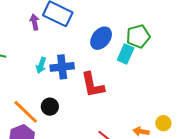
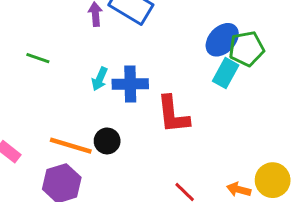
blue ellipse: (101, 38) -> (222, 40), moved
orange line: (26, 112) -> (71, 146), turned -32
yellow circle: (163, 123) -> (273, 180), size x1.5

